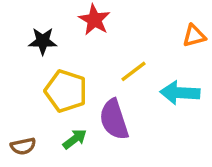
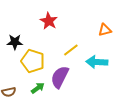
black star: (43, 41) -> (15, 42), moved
purple semicircle: (114, 119) -> (60, 77), turned 45

